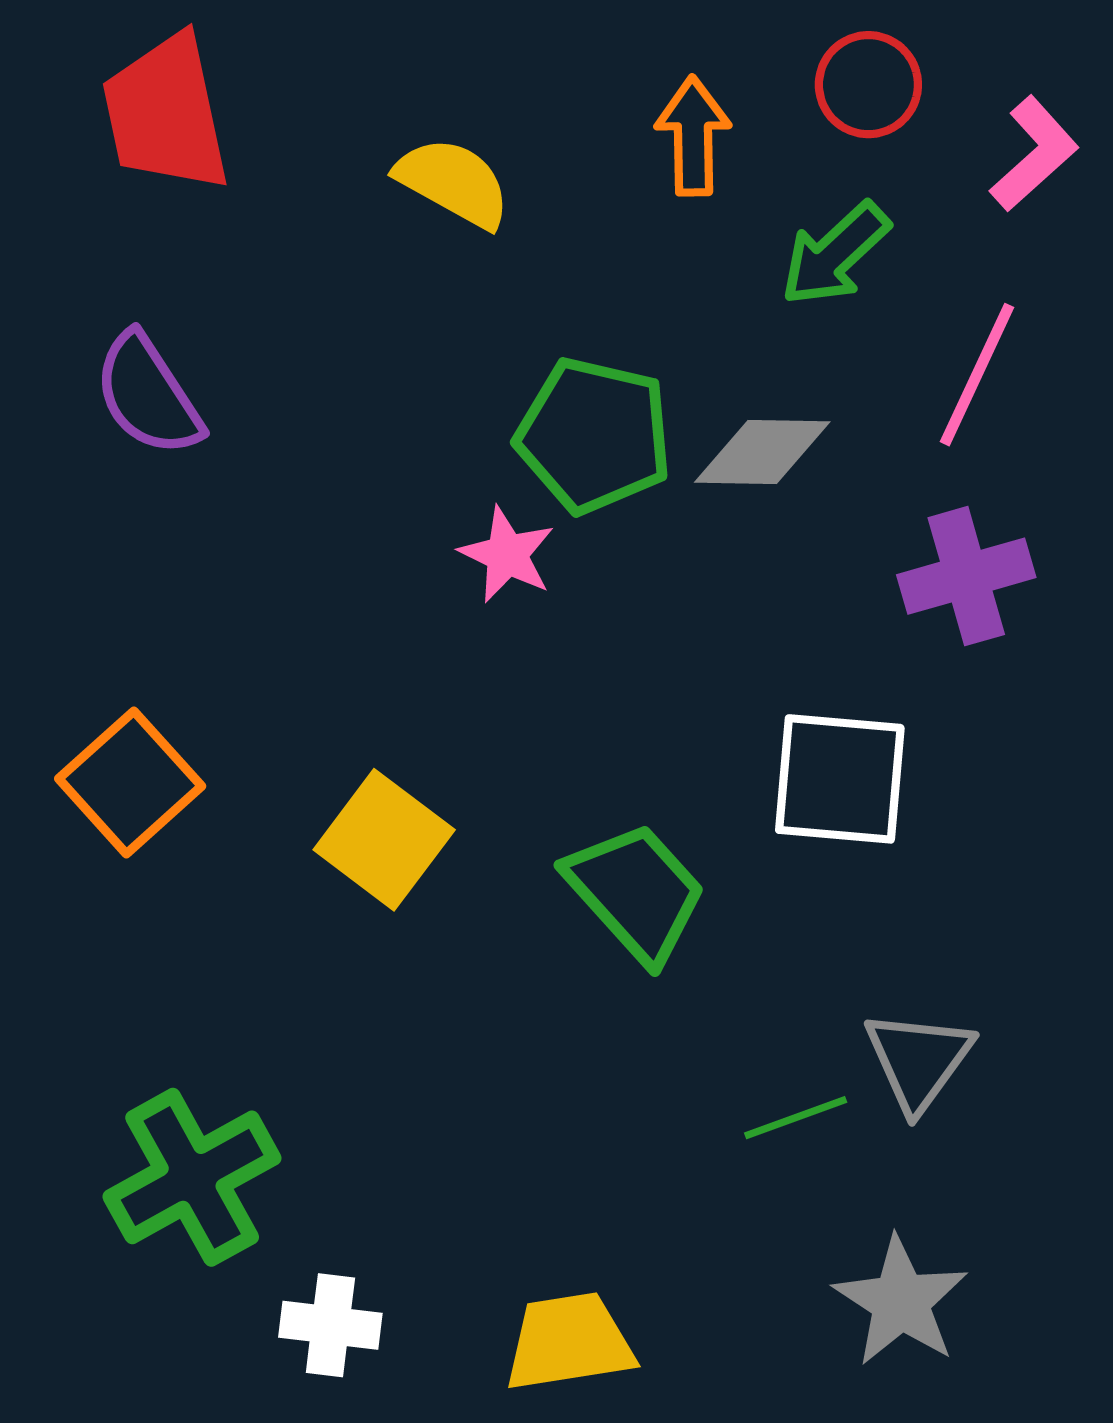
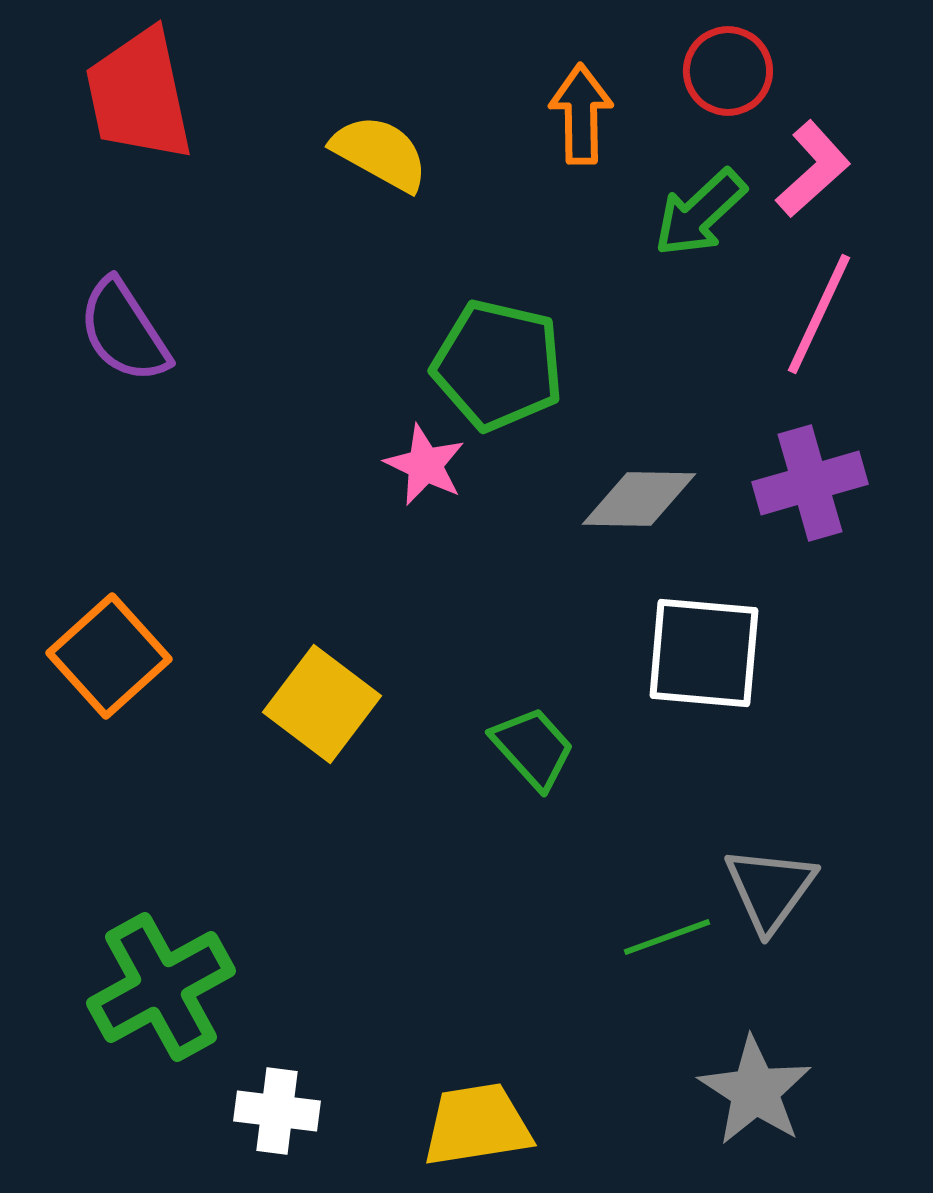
pink L-shape: (1034, 154) -> (813, 169), moved
gray diamond: (762, 452) -> (639, 499), moved
green trapezoid: (636, 892) -> (533, 748), size x0.7

